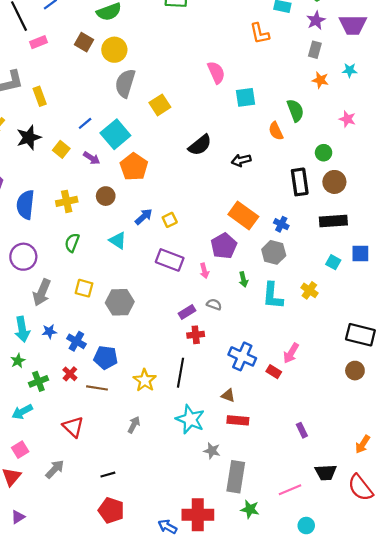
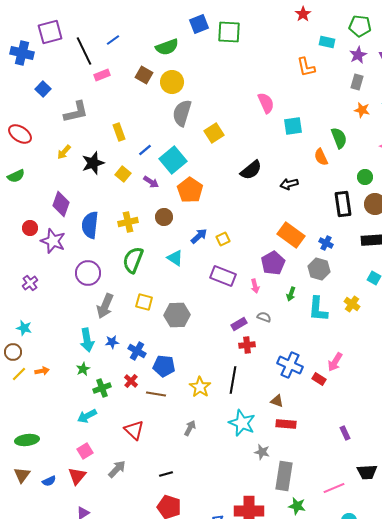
yellow rectangle: (40, 96) -> (119, 132), moved
green semicircle: (72, 243) -> (133, 260), size x1.5
green arrow: (243, 279) -> (291, 294), turned 32

